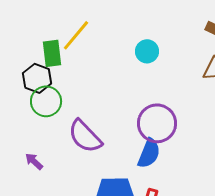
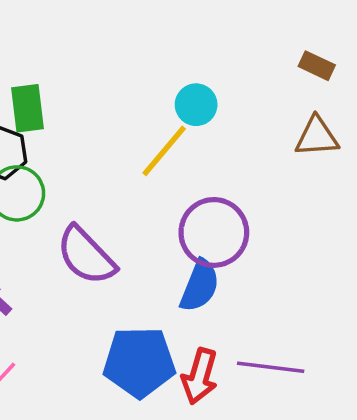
yellow line: (76, 35) -> (164, 151), moved

